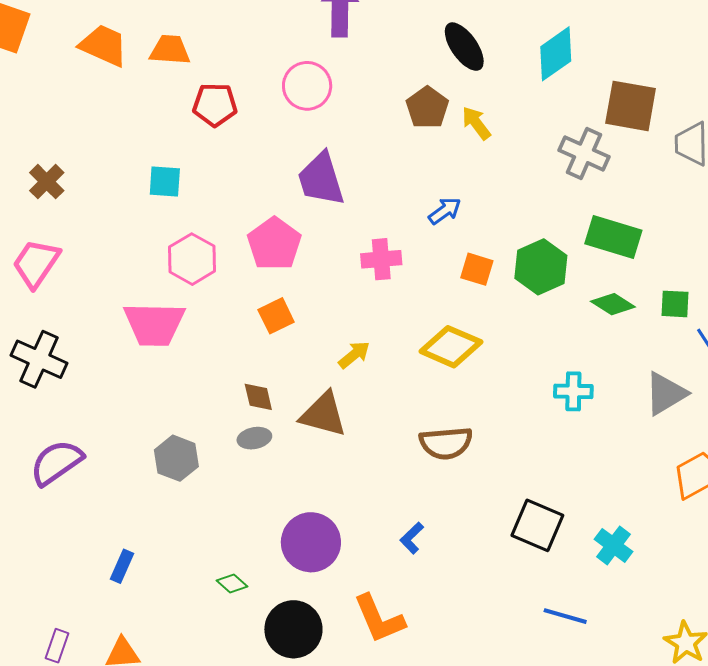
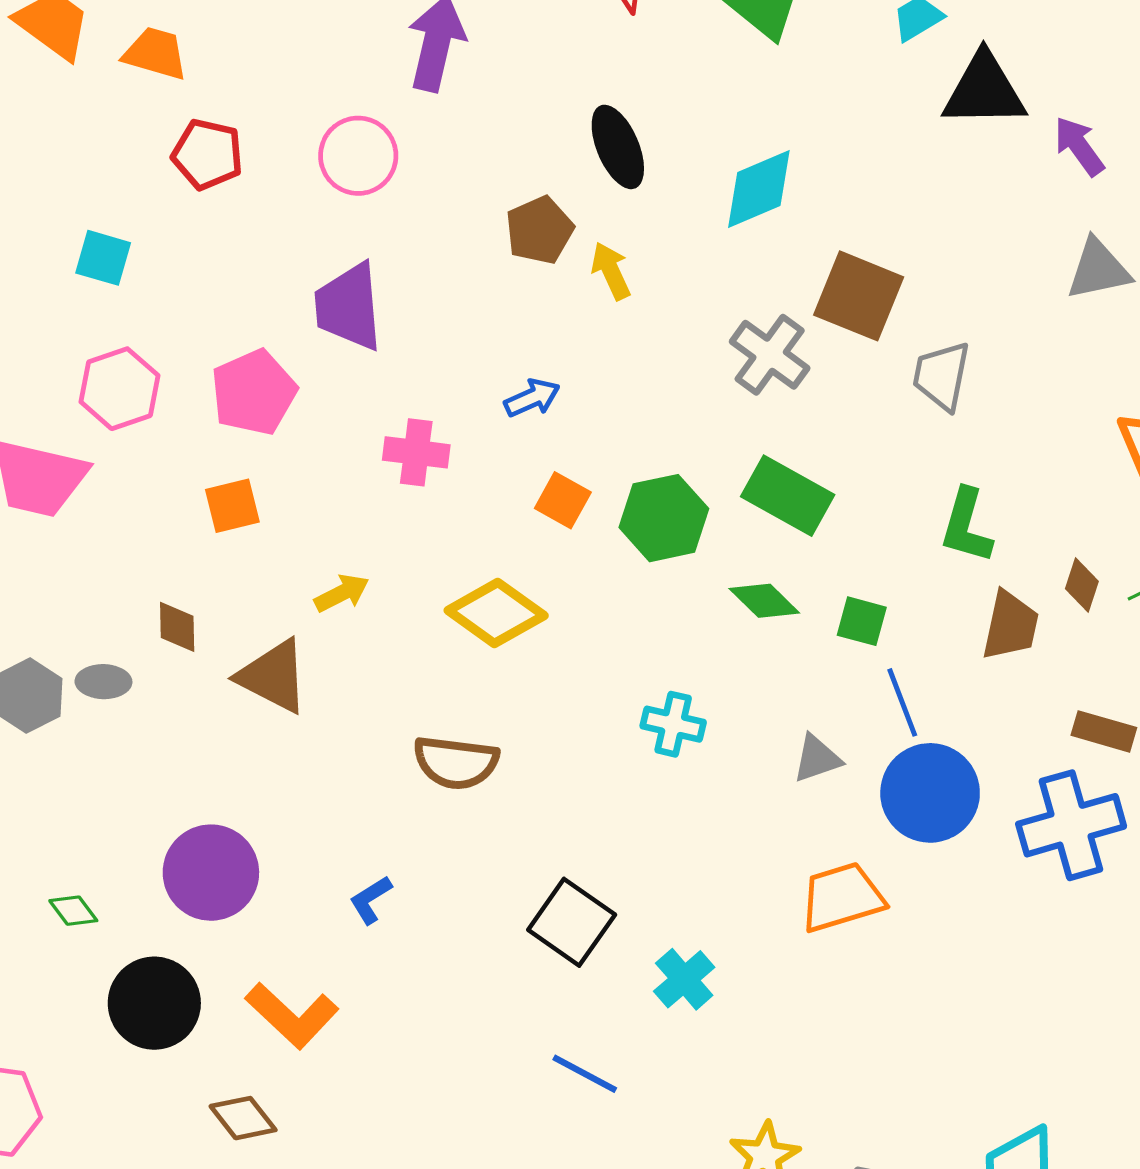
gray triangle: (666, 394) -> (817, 759), size x0.7
gray ellipse: (254, 438) -> (103, 682), moved
orange L-shape: (379, 619) -> (292, 1015), turned -36

